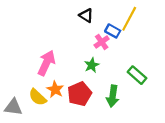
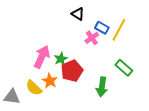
yellow line: (129, 19) -> (119, 30), moved
green star: (92, 65) -> (61, 59), moved
red pentagon: (80, 94) -> (72, 71), moved

